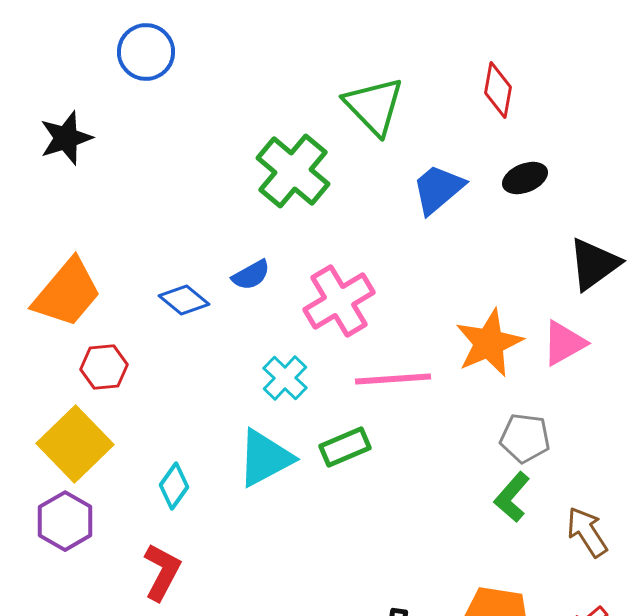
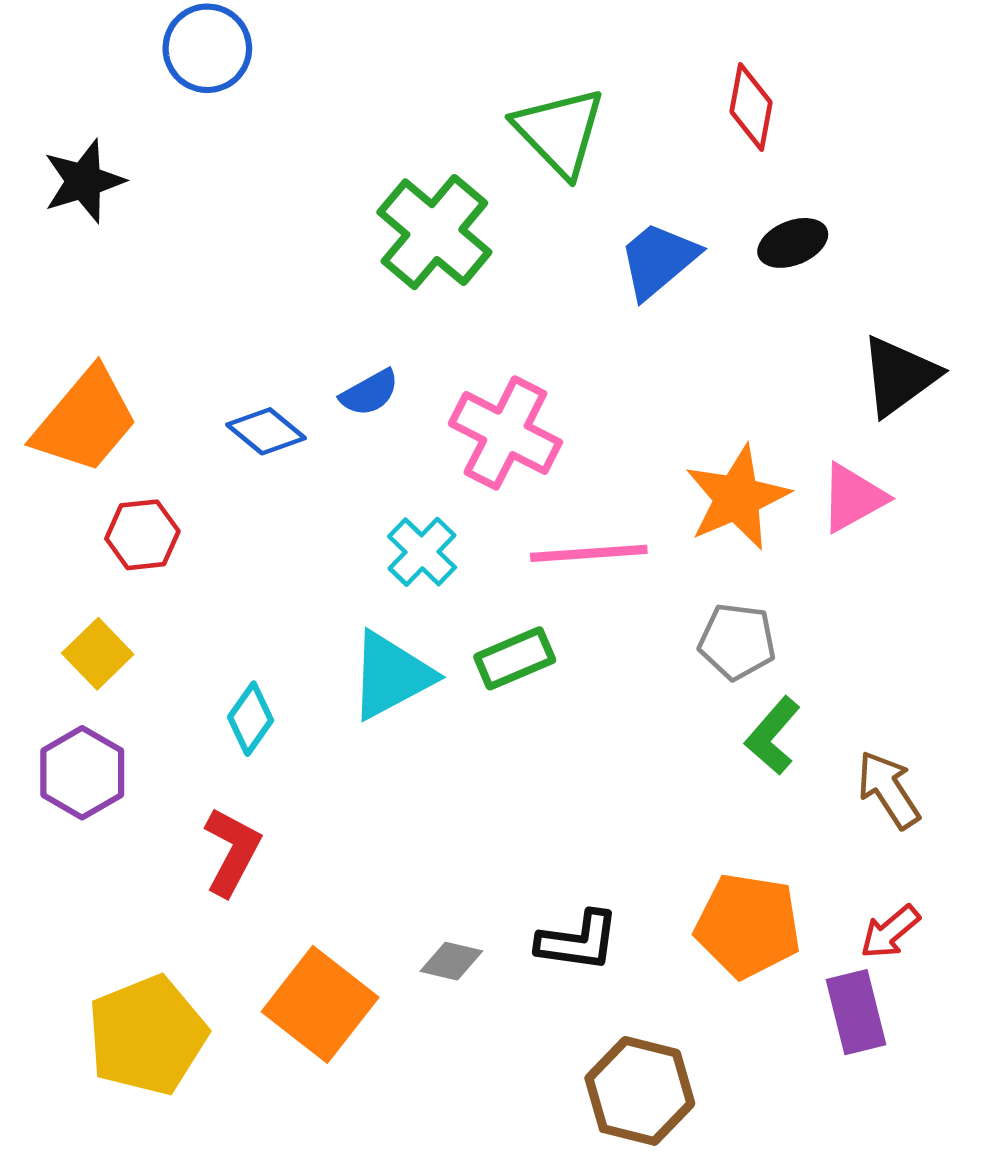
pink cross: (339, 301) -> (505, 433), turned -32
gray pentagon: (525, 438) -> (737, 641), moved
yellow square: (75, 444) -> (98, 654), size x0.6

